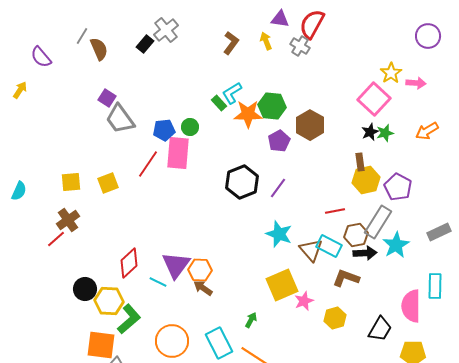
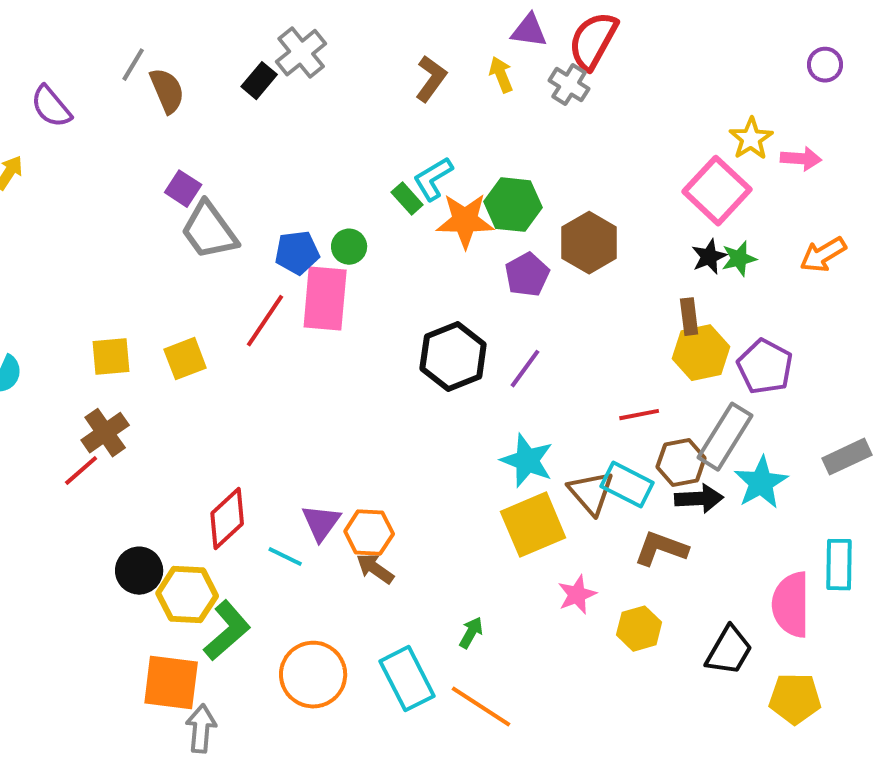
purple circle: (428, 36) -> (825, 65), size x0.7
purple triangle: (176, 265) -> (321, 523), size x0.7
yellow square: (282, 285) -> (533, 525), moved

